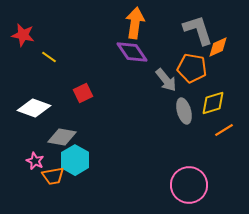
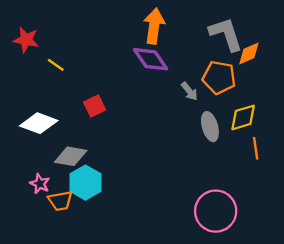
gray arrow: (166, 80) -> (189, 91), size x0.7
orange line: (224, 130) -> (256, 148), turned -66

